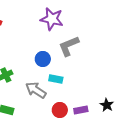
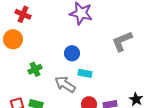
gray L-shape: (69, 46) -> (122, 41), moved

